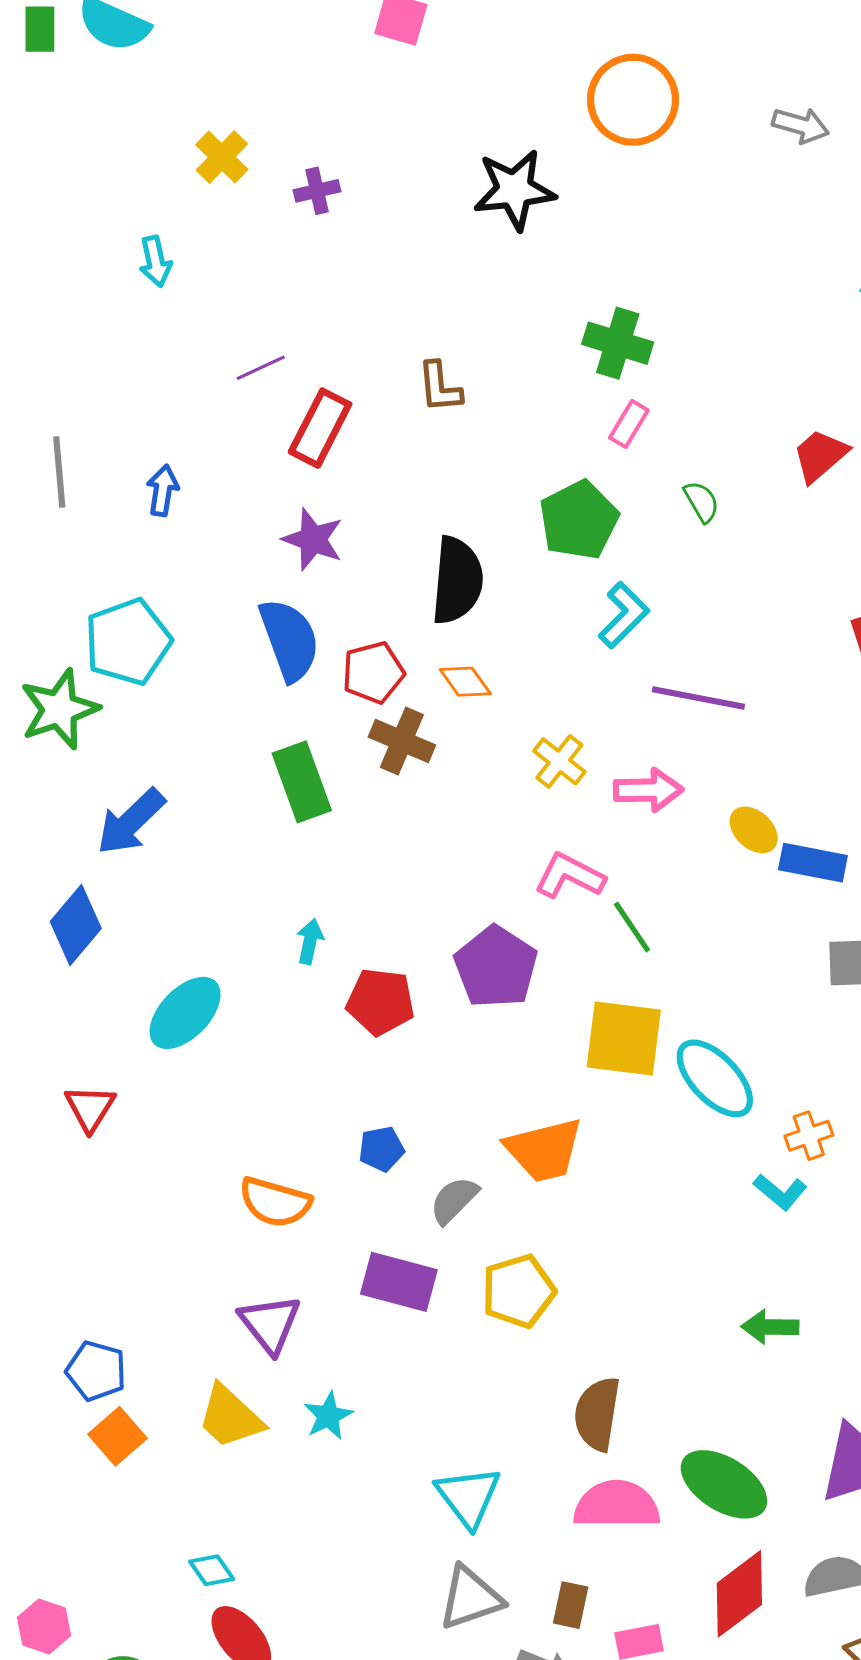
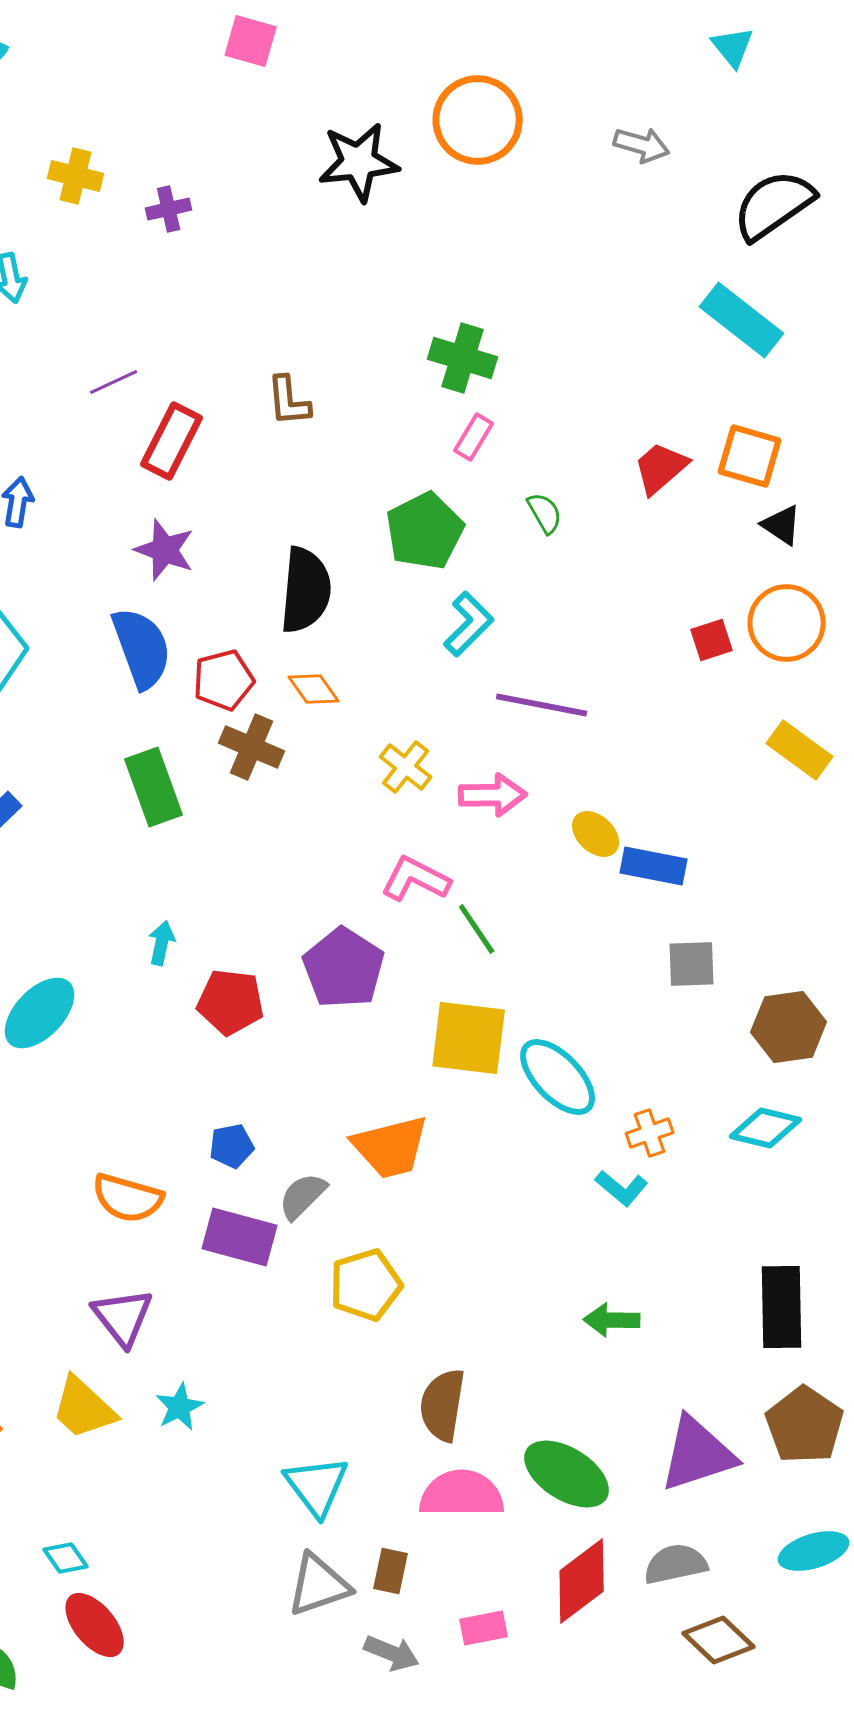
yellow cross: (222, 157) -> (76, 176), turned -30
black star: (514, 190) -> (359, 162), moved
purple rectangle: (399, 1282) -> (240, 1237), moved
brown rectangle: (571, 1605) -> (391, 1571), moved

